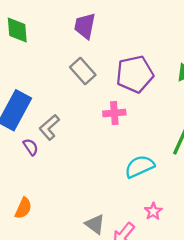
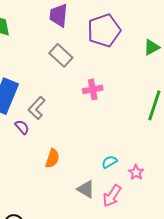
purple pentagon: (135, 74) -> (104, 30), moved
cyan semicircle: (140, 167) -> (109, 162), moved, size x0.6
orange semicircle: (23, 208) -> (52, 158), moved

